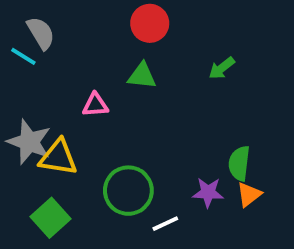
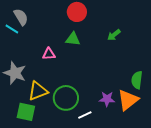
yellow triangle: (58, 157) -> (38, 91), moved, turned -30
green semicircle: (239, 163) -> (137, 80), moved
orange triangle: (249, 194) -> (128, 100), size x1.6
green square: (51, 218) -> (26, 112), turned -36

